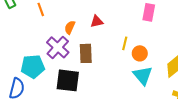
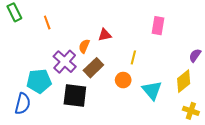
orange semicircle: (70, 27) -> (84, 46), moved
brown rectangle: (86, 53) -> (93, 68), turned 48
orange circle: (140, 53) -> (123, 80), moved

